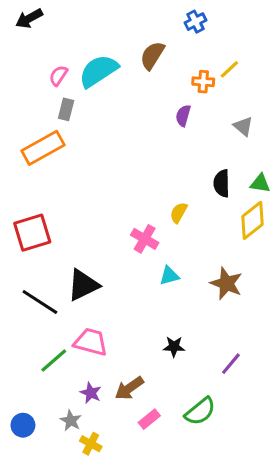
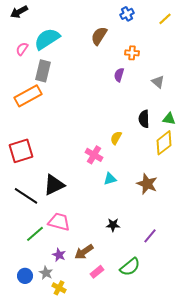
yellow line: (229, 69) -> (165, 19), moved
cyan semicircle: (98, 71) -> (47, 39), moved
pink semicircle: (58, 75) -> (22, 49), moved
gray rectangle: (66, 109) -> (43, 71), size x1.5
blue circle: (23, 425) -> (25, 276), moved

